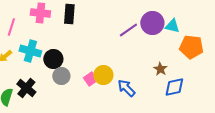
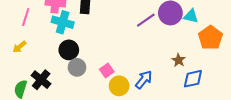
orange pentagon: (191, 47) -> (210, 38), turned 30
cyan cross: (30, 51) -> (63, 22), moved
yellow circle: (103, 75) -> (119, 86), moved
blue arrow: (126, 88) -> (144, 80), turned 84

